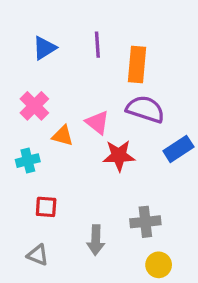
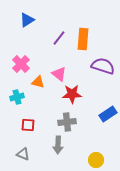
purple line: (97, 45) -> (59, 38), moved, turned 42
blue triangle: (44, 48) -> (27, 20), moved
purple semicircle: (145, 109) -> (103, 66), moved
blue rectangle: (178, 149) -> (108, 114), moved
gray cross: (145, 222) -> (67, 122), moved

